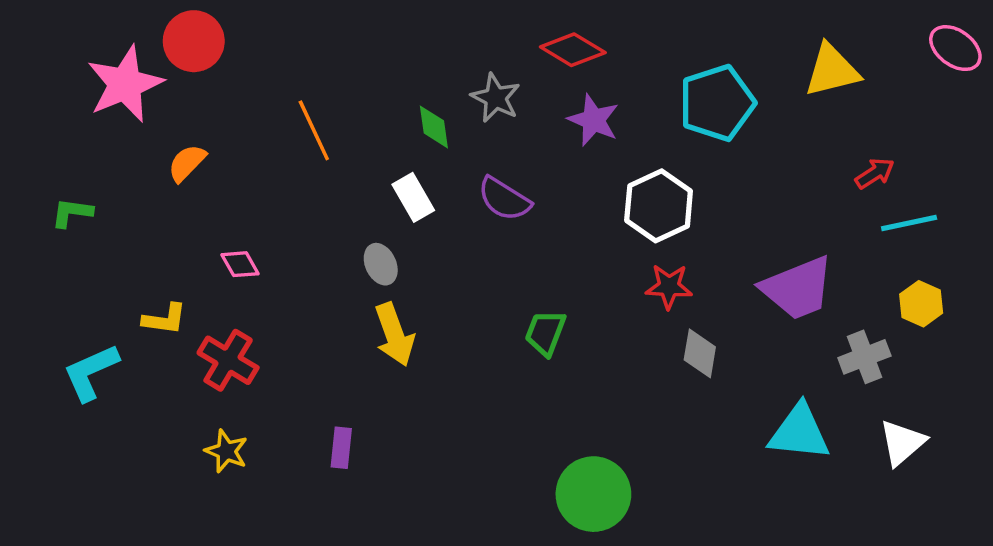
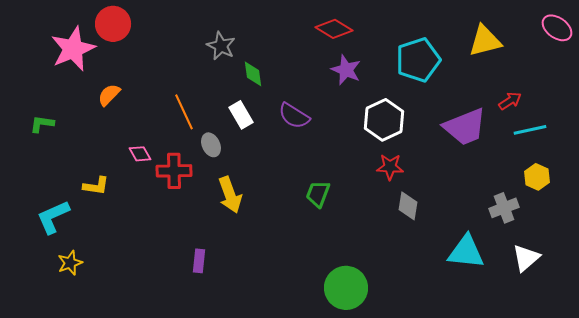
gray star: (496, 98) -> (221, 46), moved
orange line: (314, 130) -> (184, 112), moved
gray ellipse: (381, 264) -> (211, 145), moved
purple trapezoid: (798, 288) -> (465, 127), moved
red cross: (228, 360) -> (174, 171), moved, turned -32
yellow star: (226, 451) -> (70, 263), moved, turned 30

